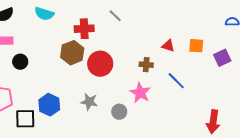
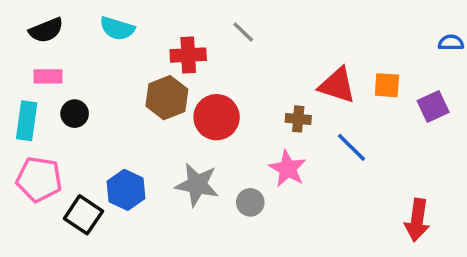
red triangle: (168, 46) -> (337, 85), size x1.6
gray star: (89, 102) -> (197, 185), size x1.4
black square: (25, 119) -> (83, 215), turned 35

